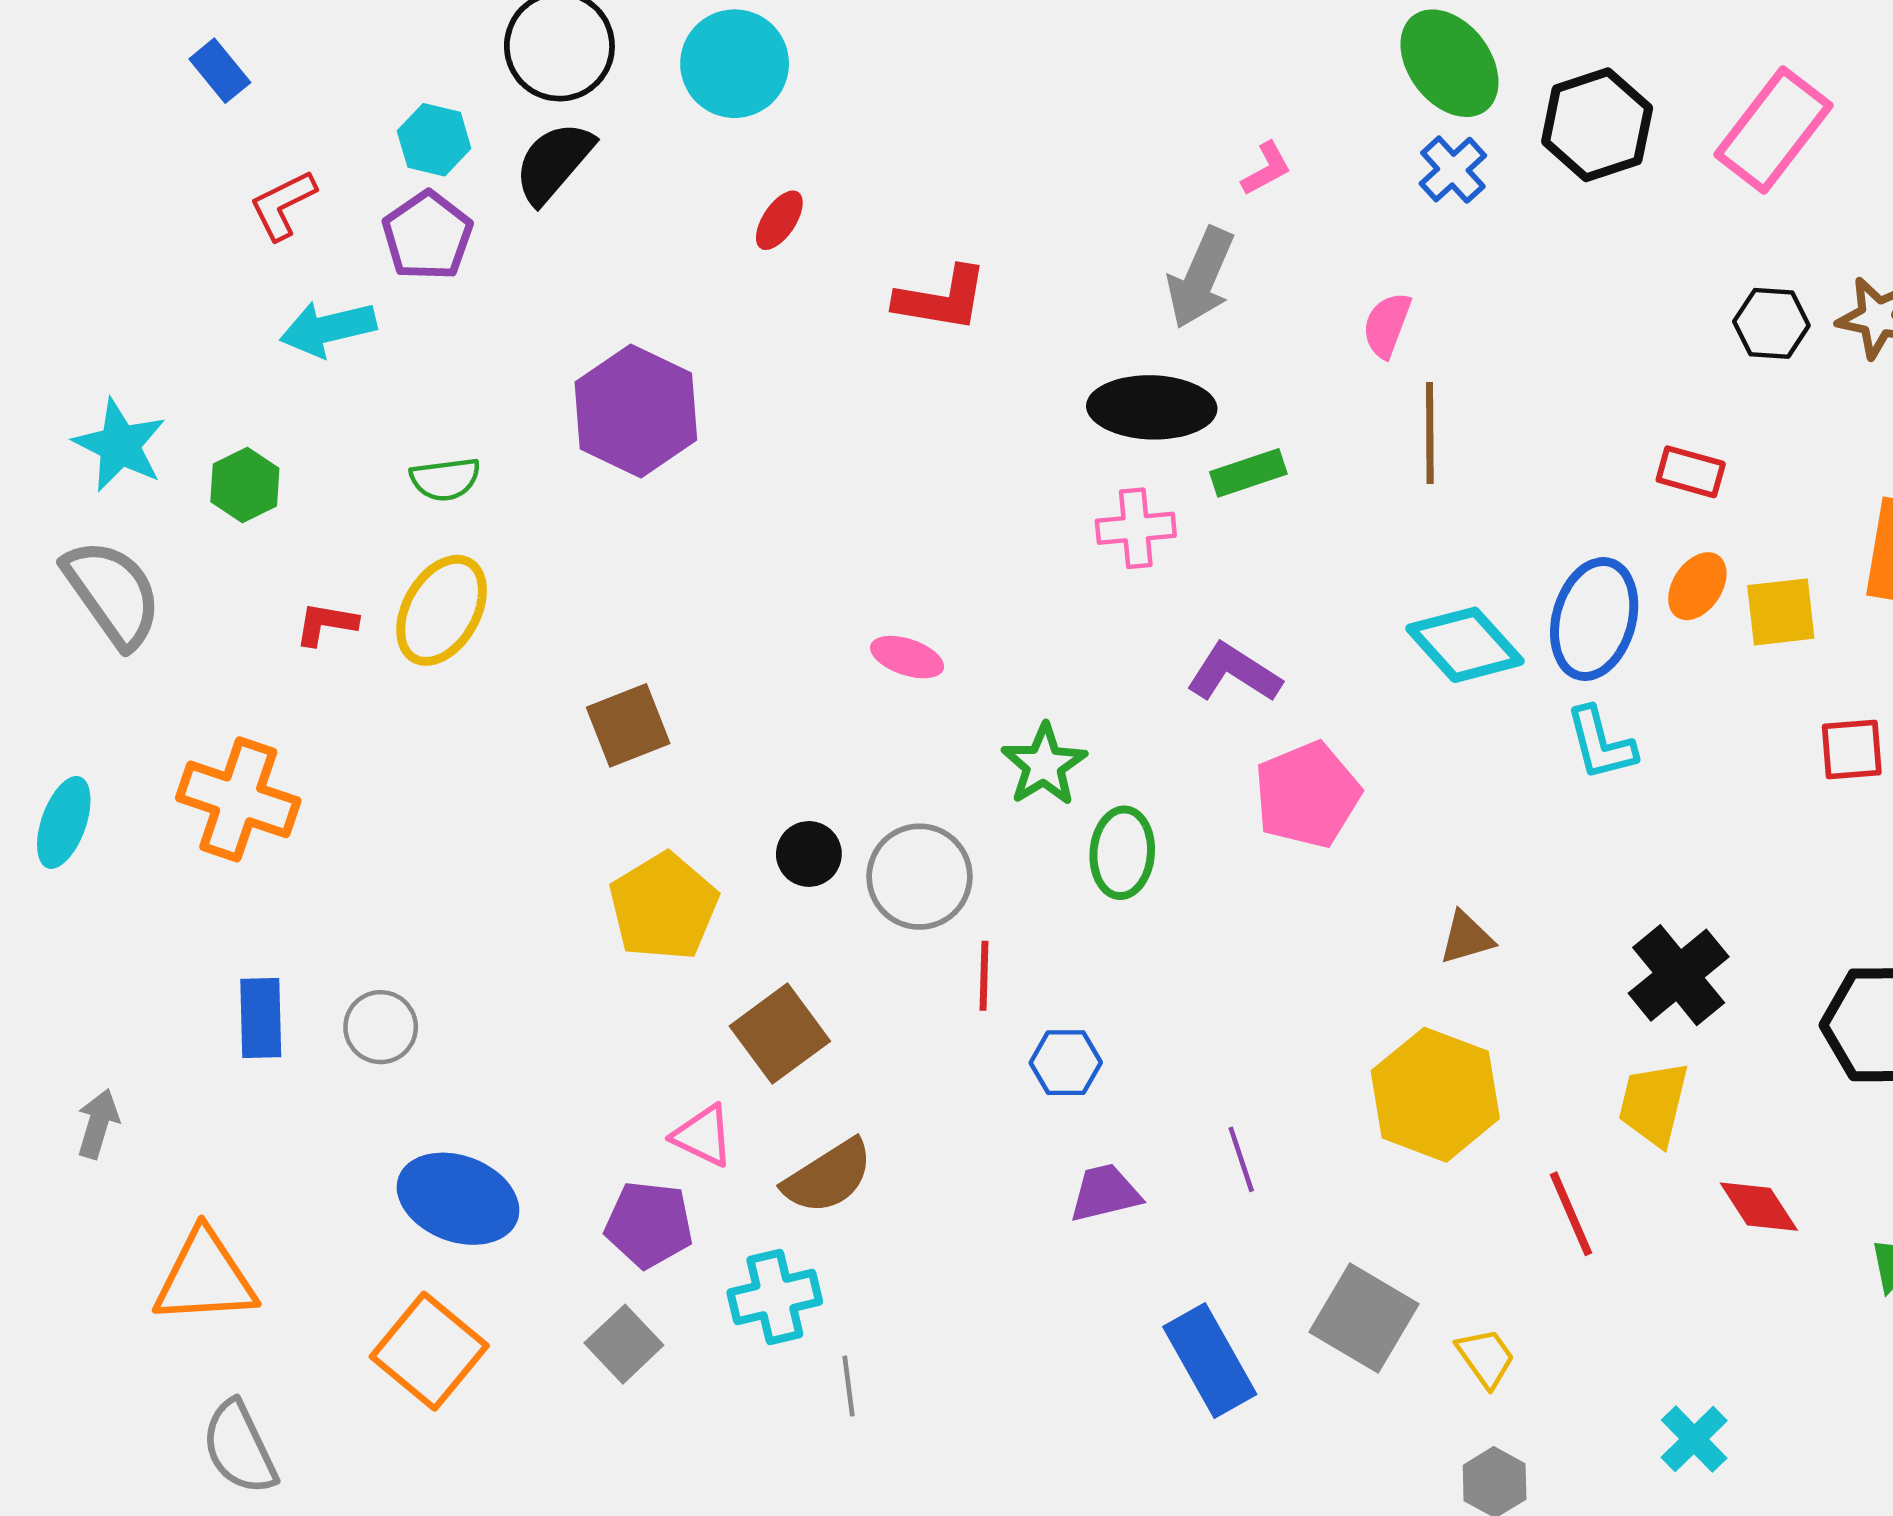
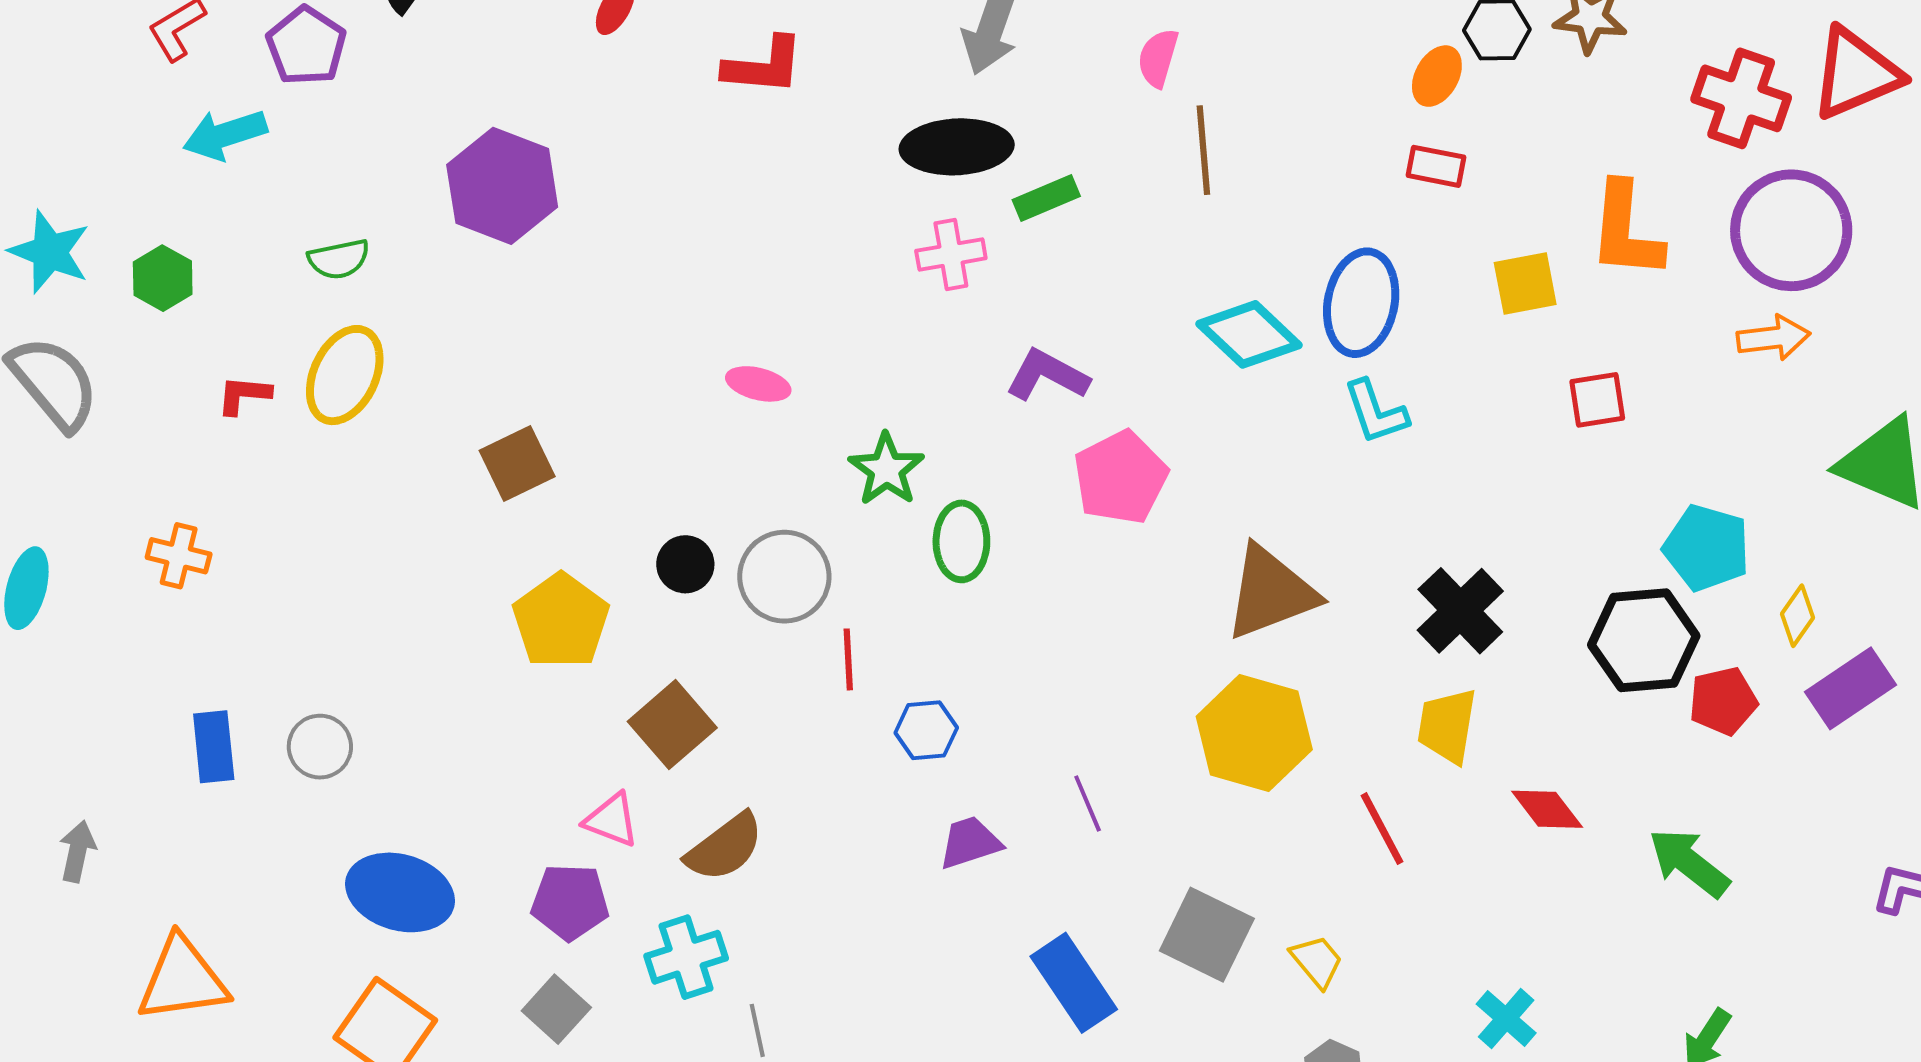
orange ellipse: (1697, 586) -> (1437, 76), moved
orange cross: (238, 799) -> (179, 556), size x0.6
brown triangle: (1466, 938) -> (1271, 593), size x2.0

